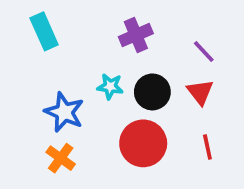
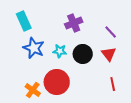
blue star: (64, 112) -> (34, 48), moved
red circle: (143, 143) -> (57, 82), moved

